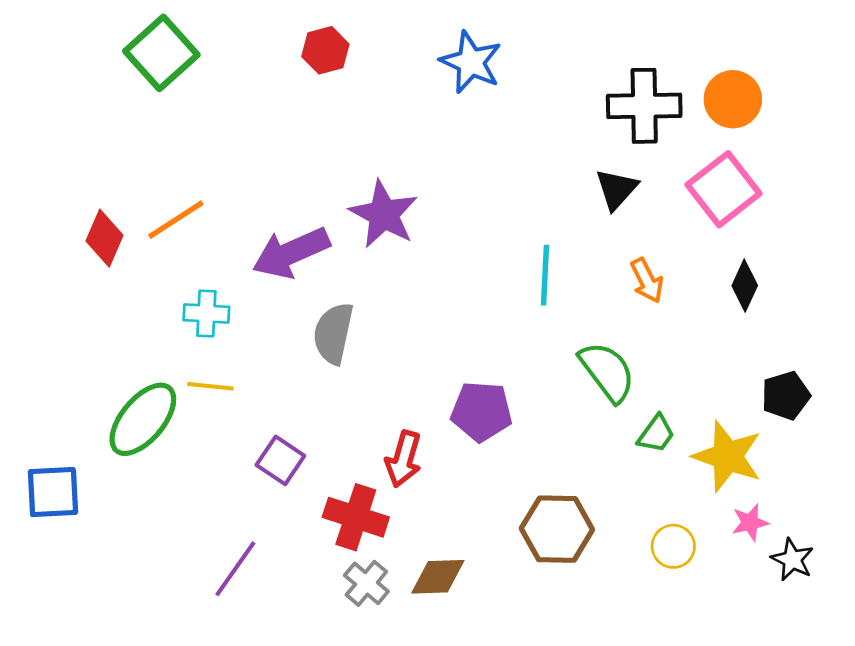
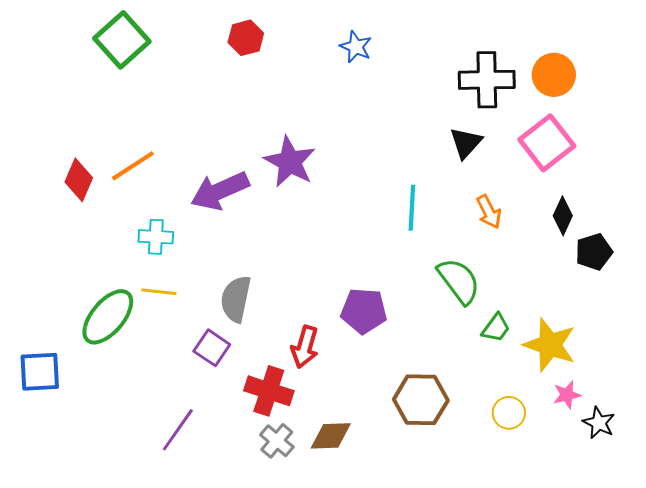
blue star: (471, 62) -> (356, 47), size x0.7
gray semicircle: (333, 333) -> (236, 299), moved
black pentagon: (786, 396) -> (594, 252), moved

